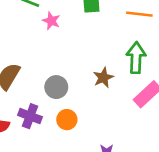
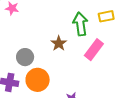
orange circle: (67, 120) -> (38, 80), size x1.5

